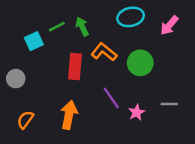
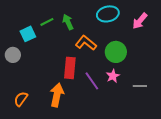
red rectangle: (75, 66) -> (70, 68), moved
gray circle: (16, 79) -> (13, 55), moved
pink star: (137, 112) -> (113, 76), moved

